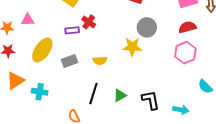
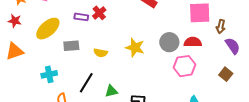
gray circle: (147, 27) -> (169, 42), moved
cyan cross: (40, 92) -> (49, 74), moved, turned -35

